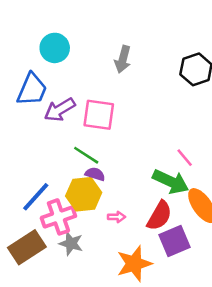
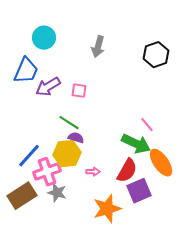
pink square: (99, 115) -> (79, 91), size x0.6

